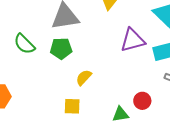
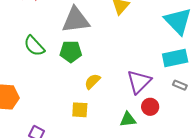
purple triangle: (133, 40) -> (139, 82), moved, turned -32

